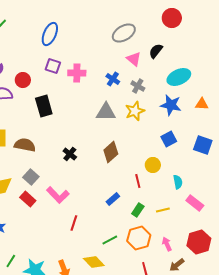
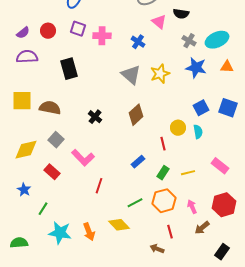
black semicircle: (156, 51) -> (181, 14), turned -119
cyan ellipse: (179, 77) -> (217, 40), moved
red circle: (23, 80) -> (48, 31), moved
gray cross: (138, 86) -> (189, 41), moved
gray triangle: (106, 112) -> (131, 75), turned 40
blue square: (169, 139) -> (201, 108), moved
cyan semicircle: (178, 182) -> (198, 132), moved
red rectangle: (28, 199) -> (52, 172), moved
green line: (11, 261) -> (43, 209), moved

